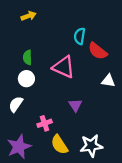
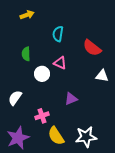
cyan semicircle: (80, 36) -> (58, 34), moved
pink triangle: (64, 67) -> (60, 63), size x0.6
white circle: (26, 79) -> (42, 74), moved
purple triangle: (75, 105) -> (71, 99), turned 40

